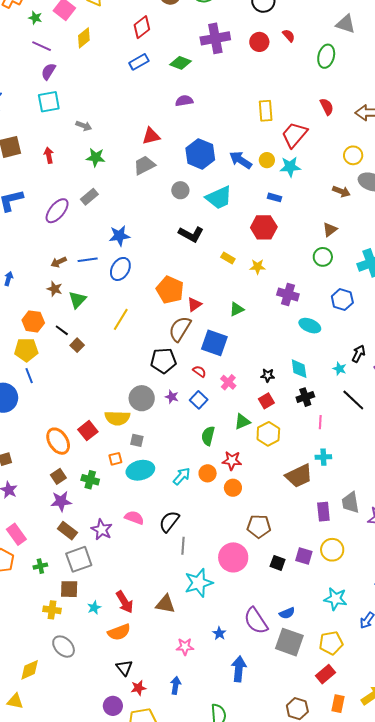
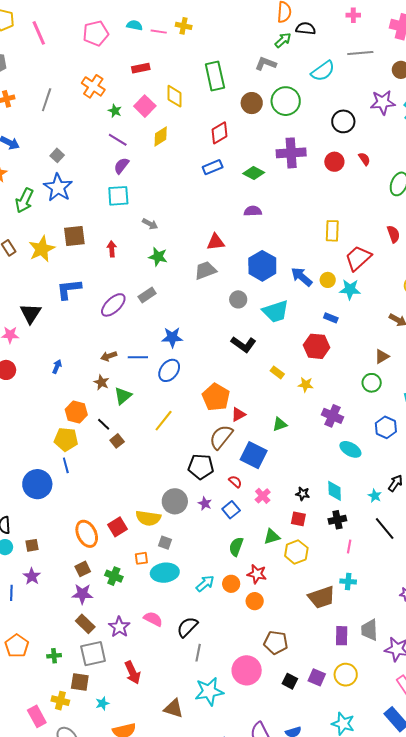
red square: (266, 401) -> (298, 519), turned 35
pink rectangle: (16, 534) -> (37, 716), moved
red arrow: (125, 602) -> (133, 673), moved

